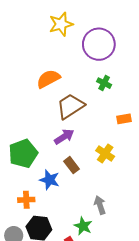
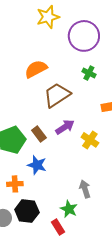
purple arrow: (64, 137) -> (65, 127), moved
brown rectangle: (71, 165) -> (39, 134), moved

